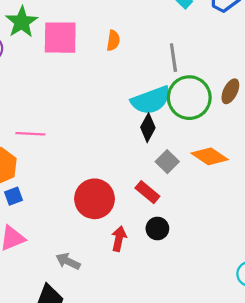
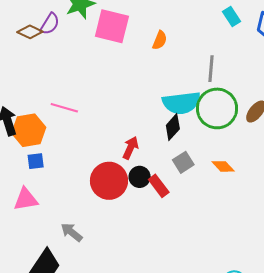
orange diamond: (210, 156) -> (223, 166), size x0.7
black circle: (157, 229) -> (140, 177), moved
red arrow: (119, 239) -> (130, 148), moved

